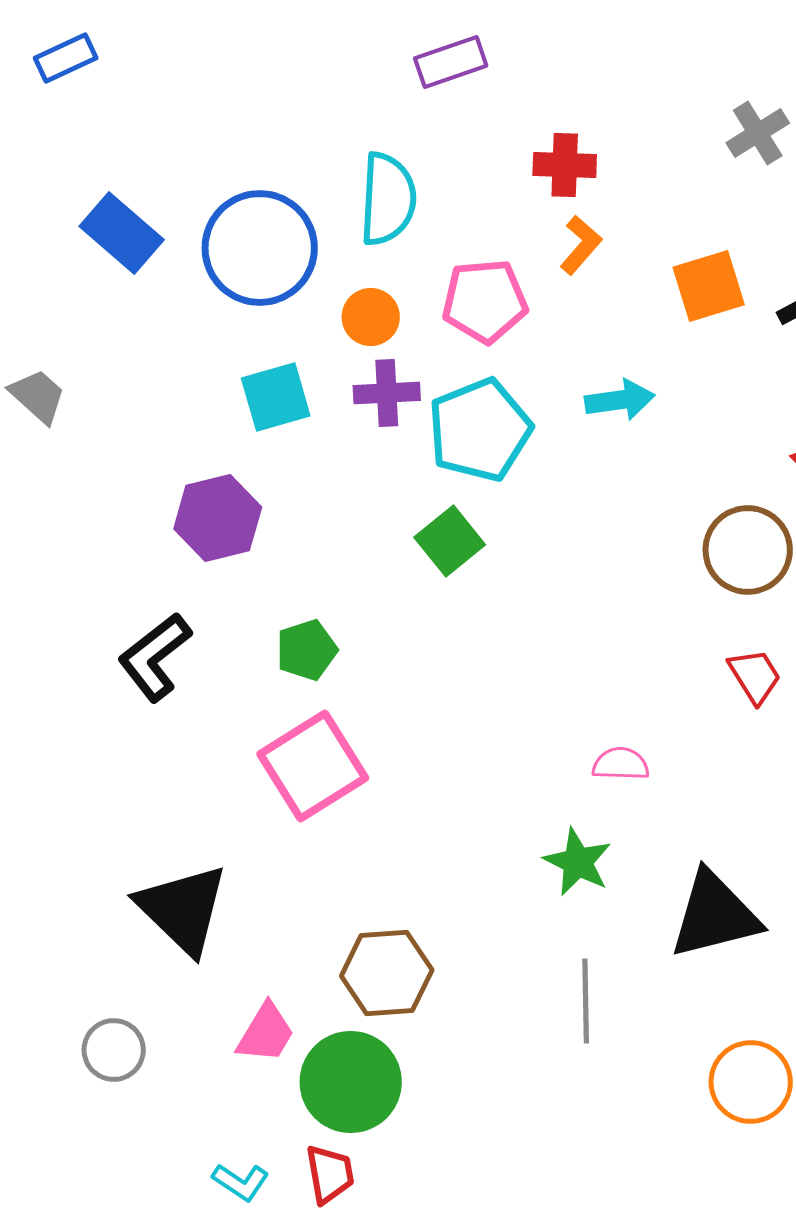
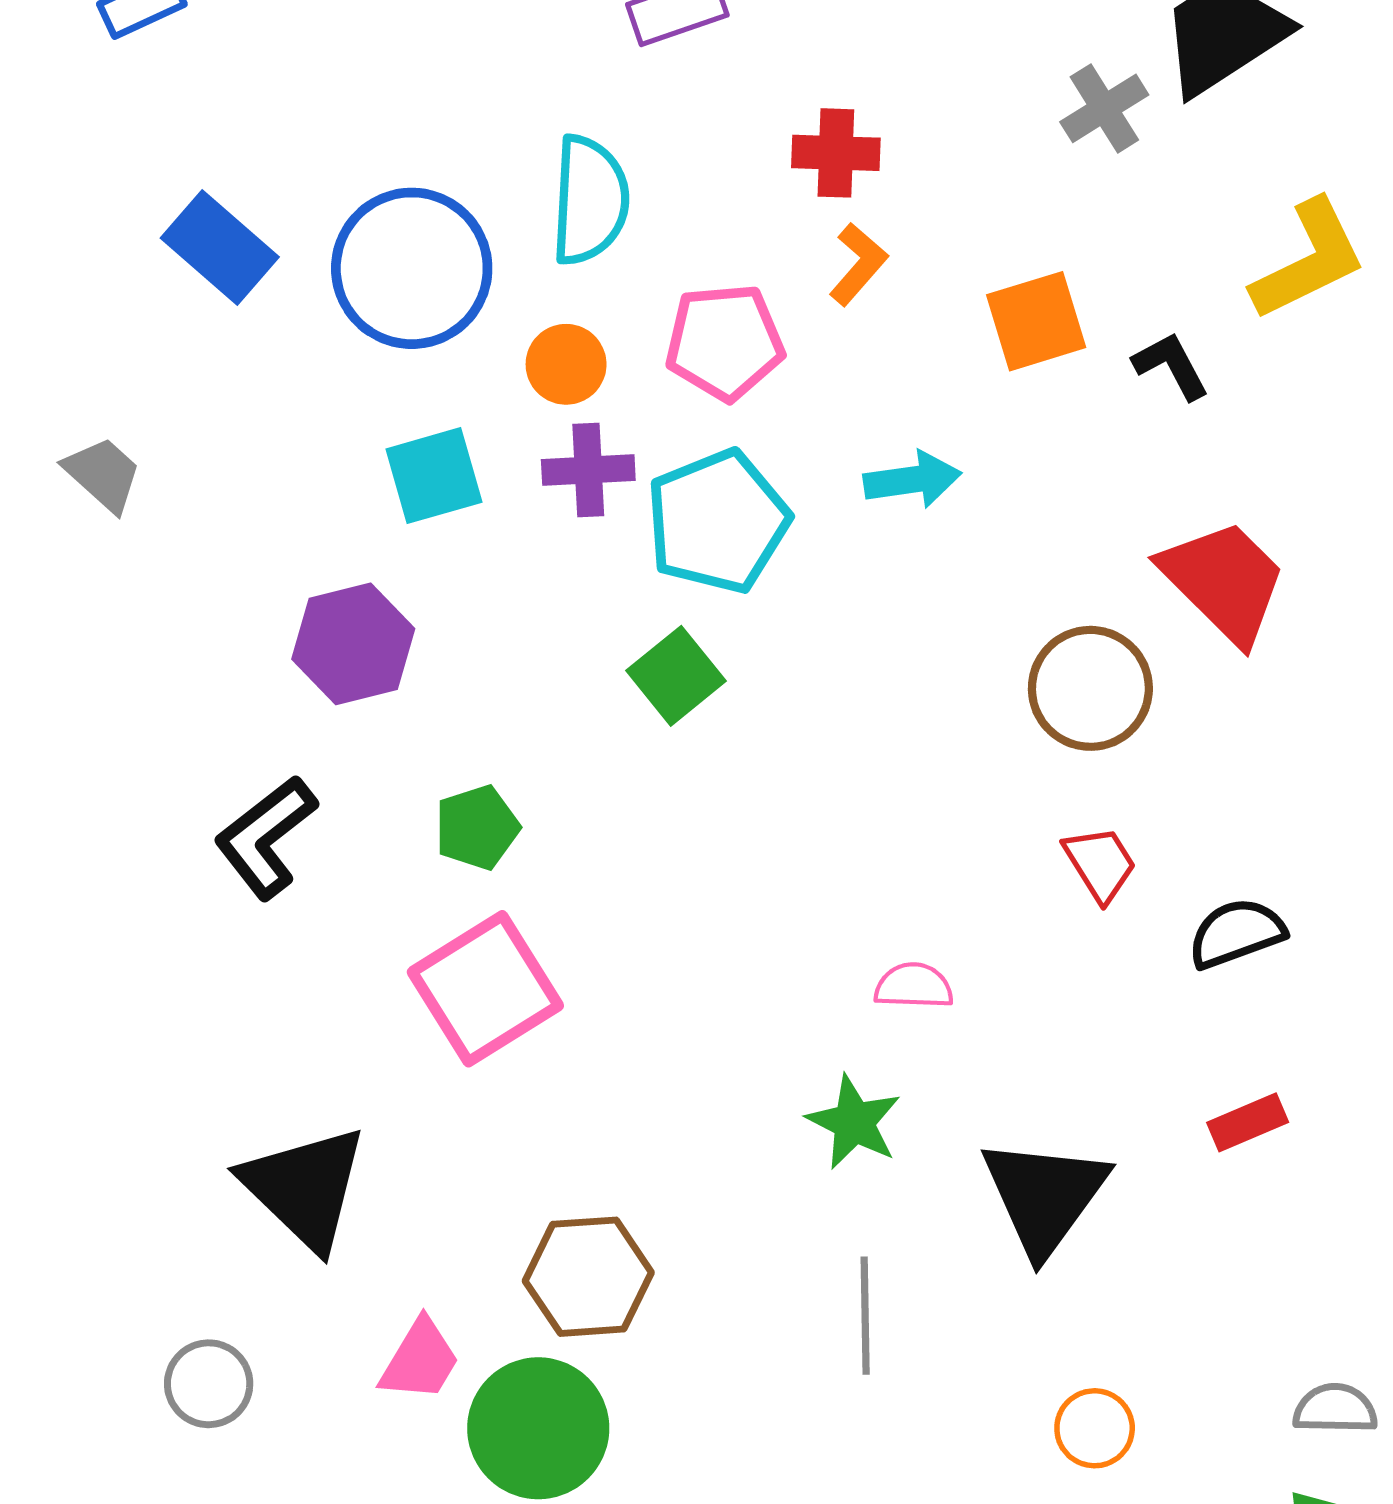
black triangle: (715, 915) -> (1044, 1196), turned -40
orange circle: (751, 1082) -> (1095, 1428), size x0.7

